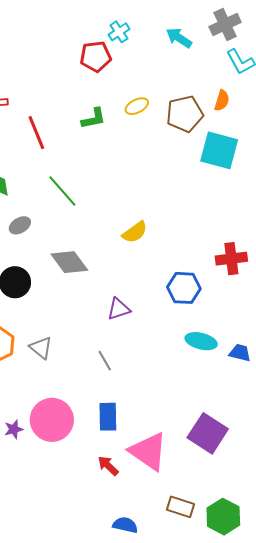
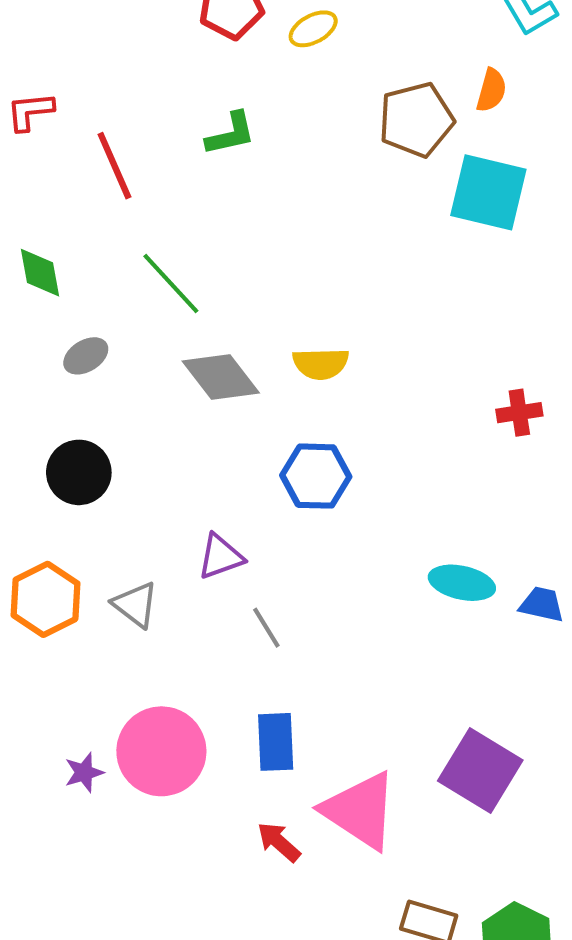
yellow ellipse: (137, 106) -> (313, 29), moved
yellow semicircle: (135, 232) -> (321, 364), turned 36
red cross: (231, 259) -> (519, 413), size x0.7
gray diamond: (69, 262) -> (221, 377), moved
blue hexagon: (184, 288) -> (316, 476), moved
purple triangle: (119, 309) -> (221, 557), moved

